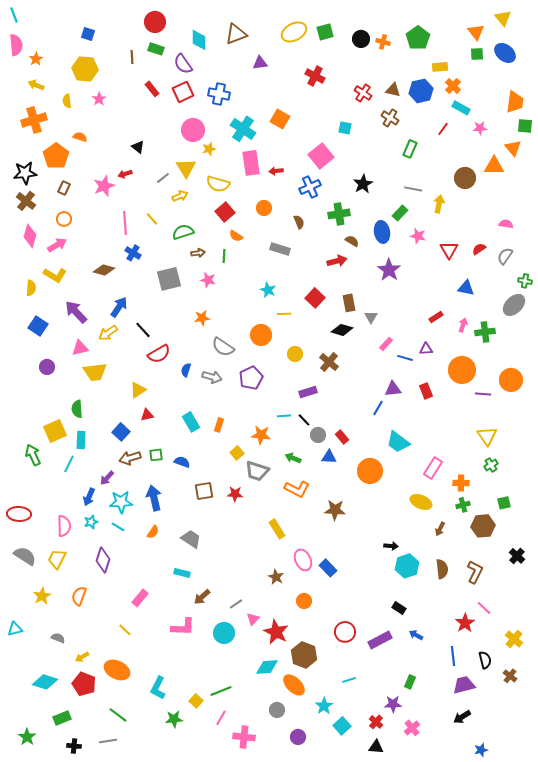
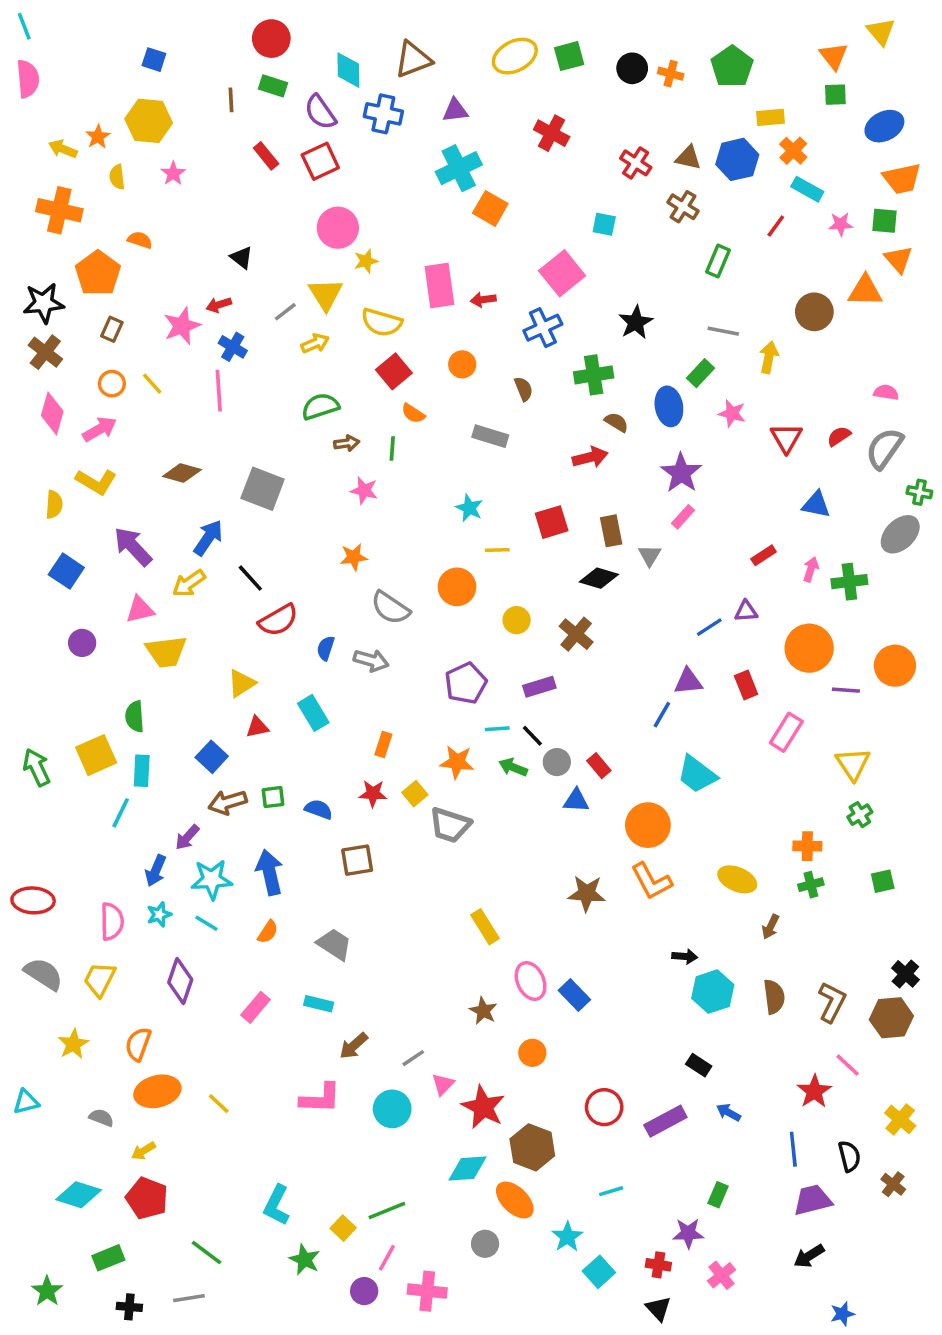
blue ellipse: (505, 53) -> (884, 126), moved, turned -65
orange star: (36, 59) -> (98, 137), moved
blue cross: (219, 94) -> (383, 114), moved
orange trapezoid: (515, 102) -> (902, 179), turned 70
orange cross: (34, 120) -> (59, 210), turned 30
green square: (525, 126) -> (884, 221), moved
cyan cross: (243, 129) -> (459, 168), moved, turned 30
yellow line: (152, 219) -> (152, 384), moved
blue cross: (133, 253) -> (233, 347), moved
gray semicircle: (505, 256) -> (884, 448), size x1.4
gray square: (169, 279) -> (263, 489), moved, turned 35
red square: (315, 298) -> (552, 522), turned 30
pink rectangle: (386, 344) -> (683, 517), moved
blue line: (405, 358) -> (709, 627), turned -49
purple pentagon: (251, 378) -> (466, 683), moved
cyan rectangle: (191, 422) -> (313, 713), moved
green arrow: (33, 455) -> (37, 767), moved
green arrow: (293, 458) -> (513, 767), moved
pink rectangle: (433, 468) -> (786, 732), moved
orange L-shape: (297, 489) -> (651, 881), moved, turned 35
red star: (235, 494) -> (373, 794), moved
brown hexagon: (483, 526) -> (891, 1018), moved
pink rectangle: (140, 598) -> (256, 1007), moved
orange ellipse: (117, 670) -> (157, 1091), moved, turned -40
green star: (174, 719) -> (305, 1260), turned 30
red cross: (376, 722) -> (658, 1265), turned -32
purple circle: (298, 737) -> (364, 1291), moved
black triangle: (376, 747) -> (658, 1309), turned 42

